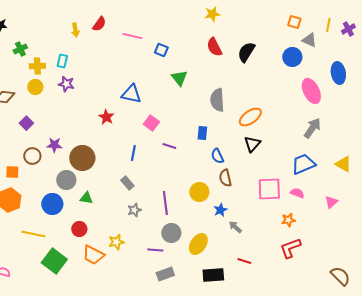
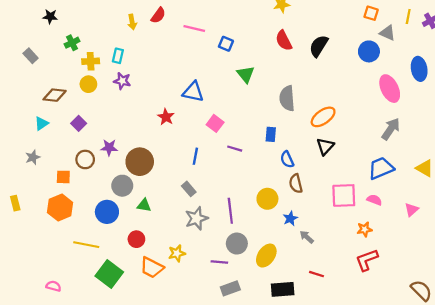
gray star: (134, 210) -> (196, 218), size x1.5

